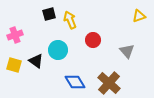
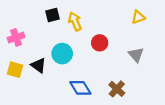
yellow triangle: (139, 16) -> (138, 17), moved
brown cross: (109, 83) -> (117, 89), size x0.7

